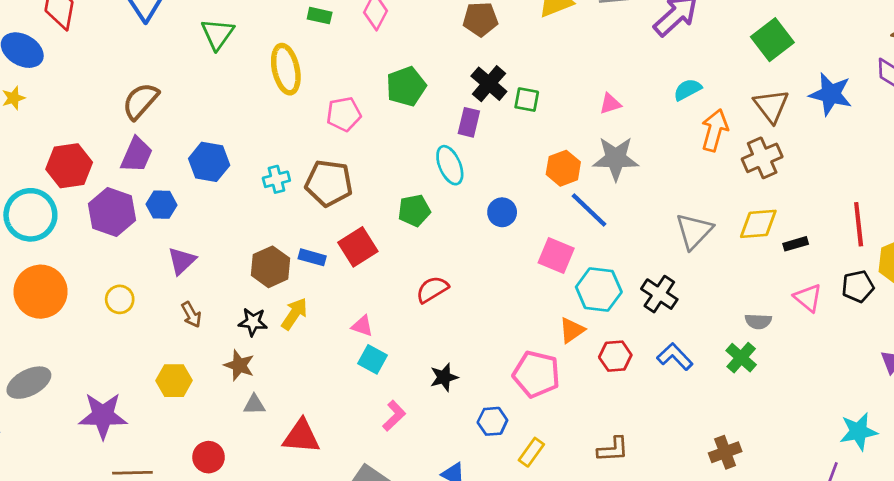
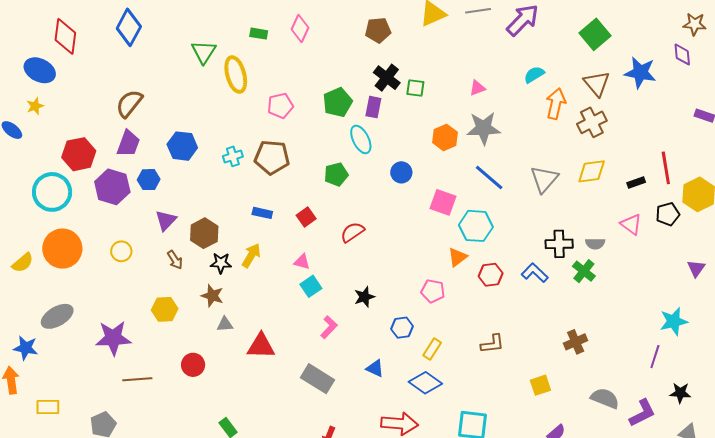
green triangle: (217, 34) -> (204, 52), moved
green pentagon: (406, 86) -> (338, 102), moved
blue line: (589, 210) -> (489, 178), moved
black rectangle: (796, 244) -> (636, 182), moved
red square: (358, 247) -> (306, 217), moved, size x0.7
brown hexagon: (271, 267) -> (204, 233), moved
black cross: (659, 294) -> (559, 244), moved, turned -32
cyan square: (373, 359) -> (311, 286), turned 30
pink pentagon: (536, 374) -> (433, 291), size x0.7

